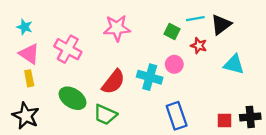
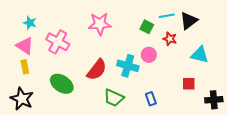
cyan star: (25, 27) -> (30, 23), moved
green trapezoid: (105, 115) -> (114, 98), moved
blue rectangle: (177, 116) -> (151, 99), size x0.6
red square: (225, 120) -> (189, 84), moved

